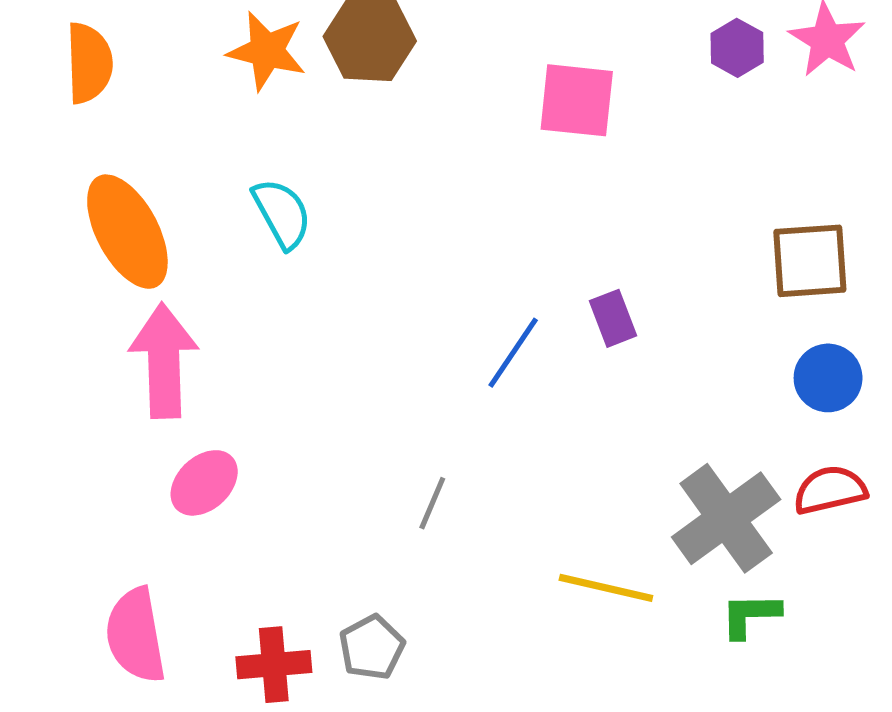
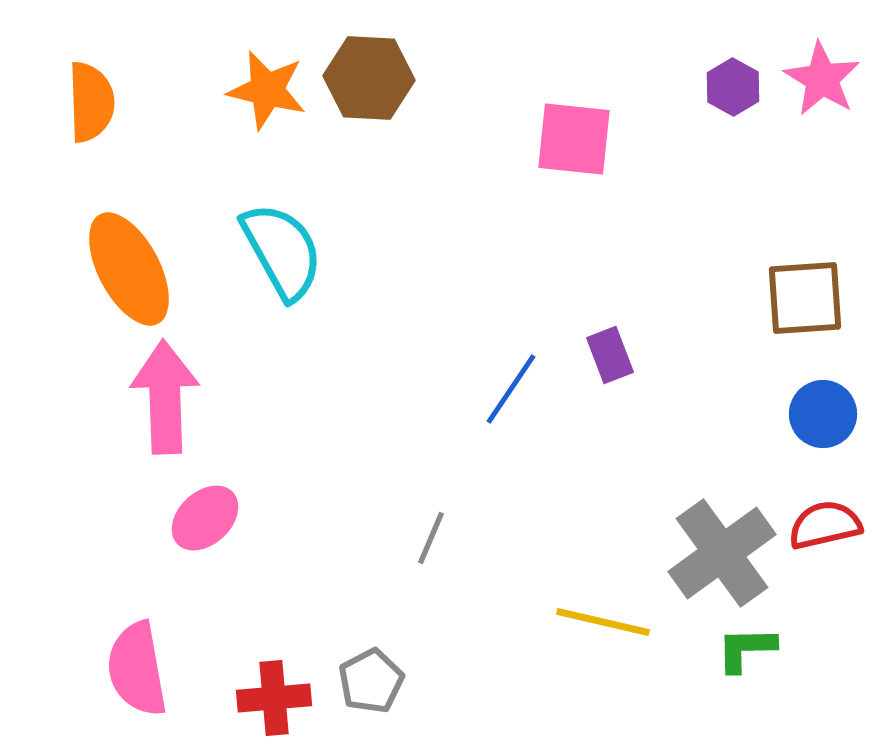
cyan semicircle: (282, 213) -> (282, 251), size x1.4

